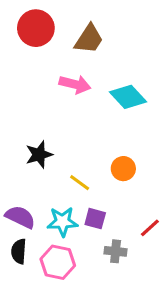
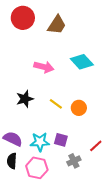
pink arrow: (75, 84) -> (44, 67), moved
yellow line: (80, 183) -> (56, 104), moved
gray cross: (116, 251) -> (74, 161), turned -32

